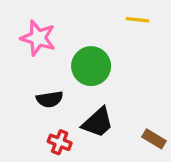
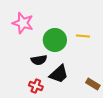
yellow line: (137, 20) -> (83, 36), moved
black semicircle: (50, 99) -> (39, 60), moved

